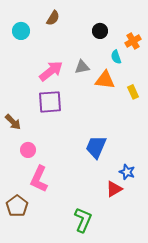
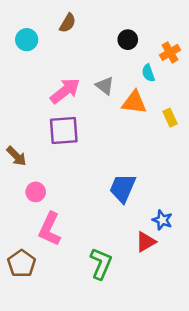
gray triangle: (82, 67) -> (105, 86), turned 49
green L-shape: (83, 220) -> (101, 264), moved

